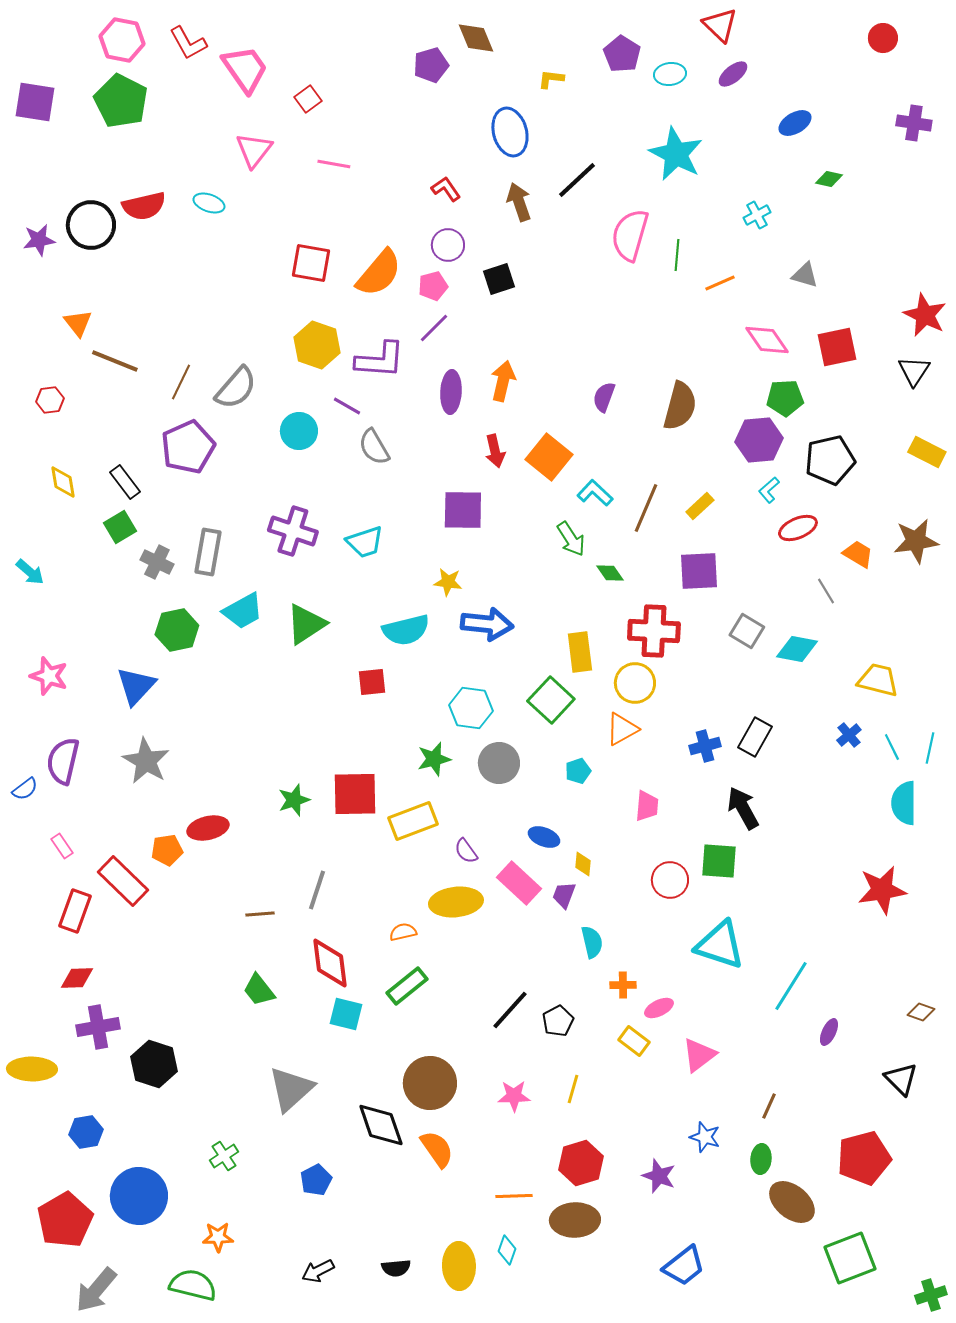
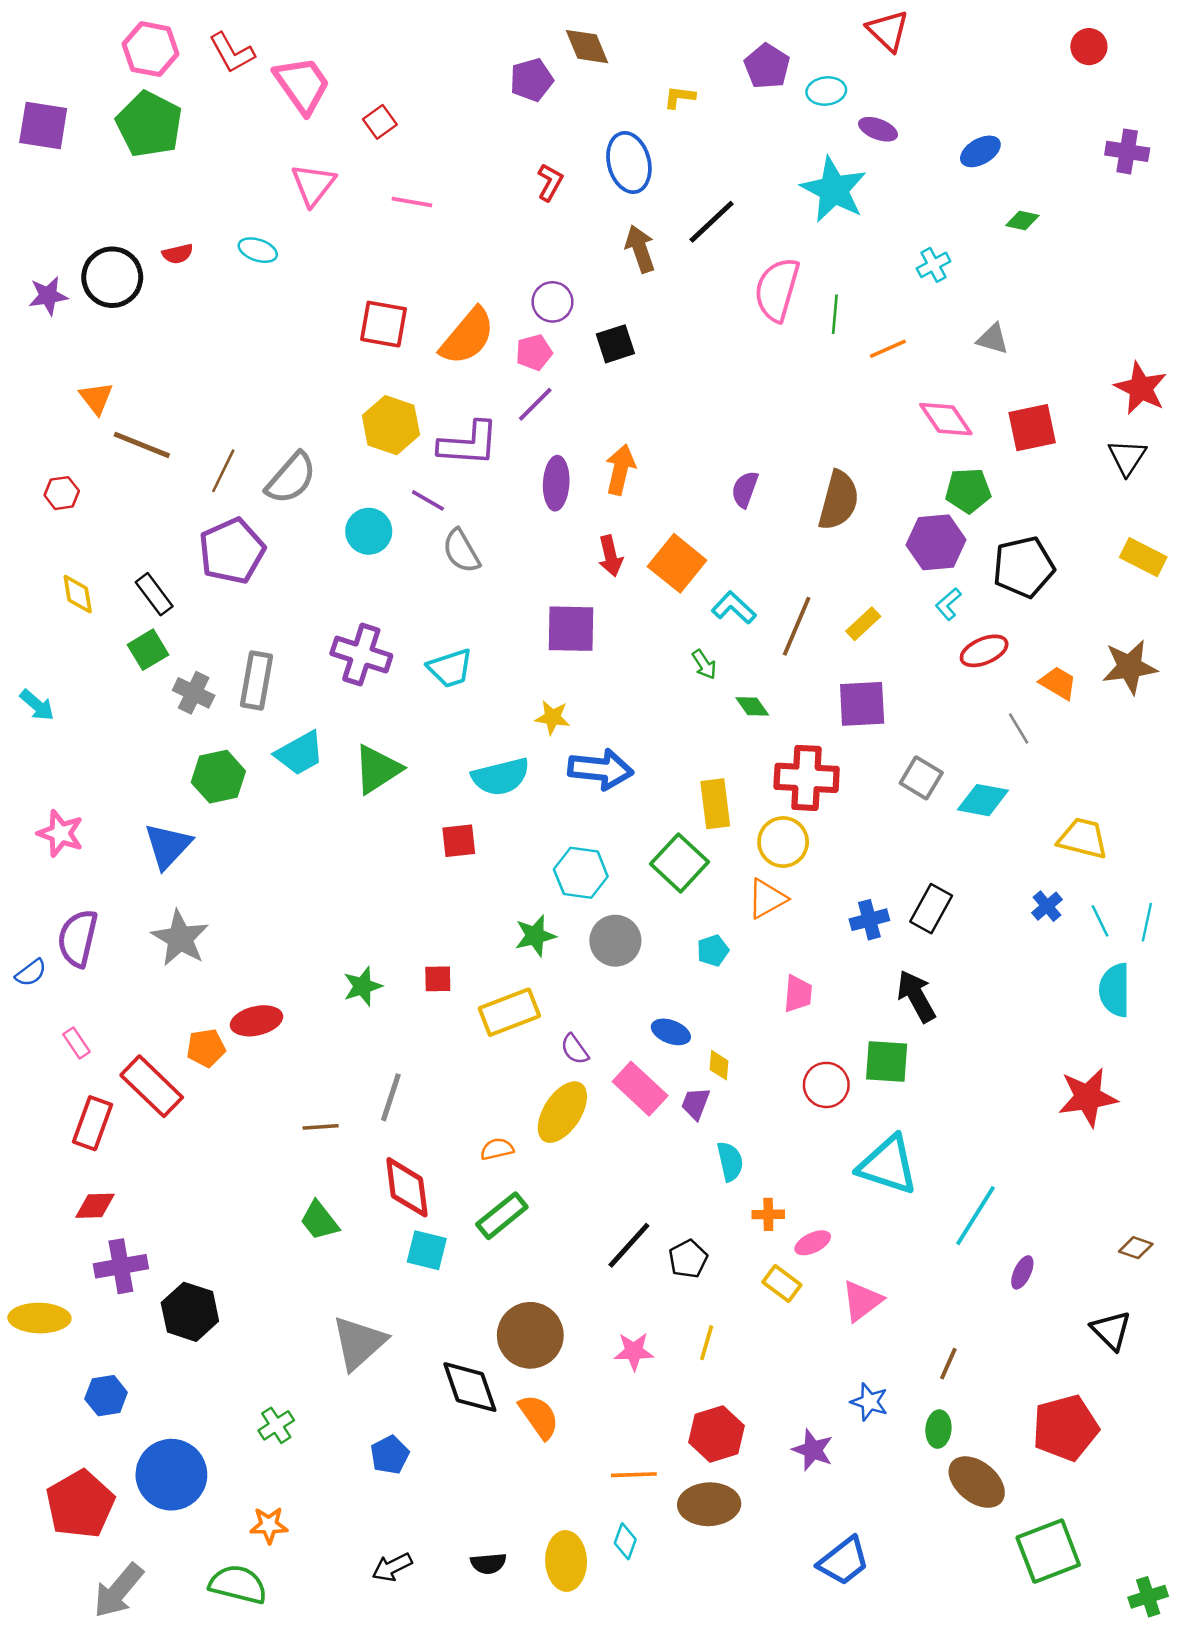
purple ellipse: (733, 74) -> (878, 129), moved, turned 60
red L-shape: (446, 189) -> (550, 182), moved, turned 64
red semicircle: (144, 206) -> (178, 254), size x0.6
green arrow: (571, 539) -> (704, 664), size x0.7
red square: (355, 794) -> (438, 979), size x0.5
yellow ellipse: (456, 902) -> (562, 1112), turned -51

